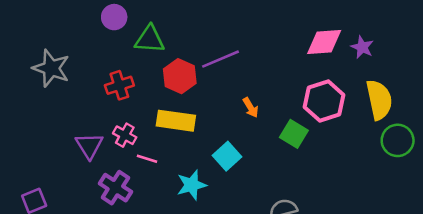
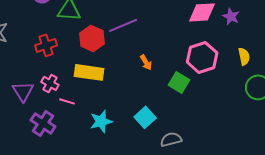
yellow semicircle: (379, 100) -> (244, 56), size x0.6
cyan square: (227, 156) -> (145, 117), moved

